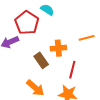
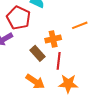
red line: (72, 70) -> (59, 61), moved

